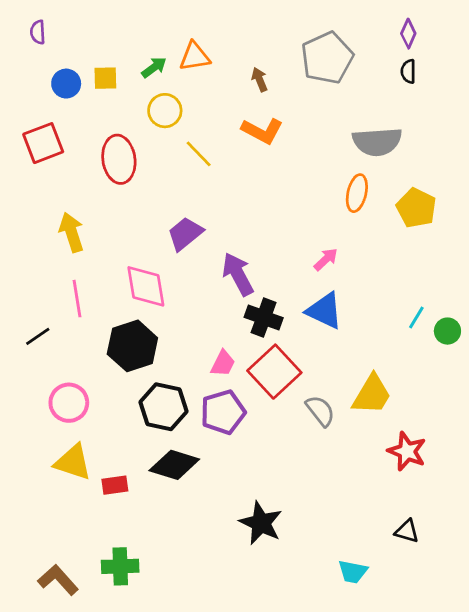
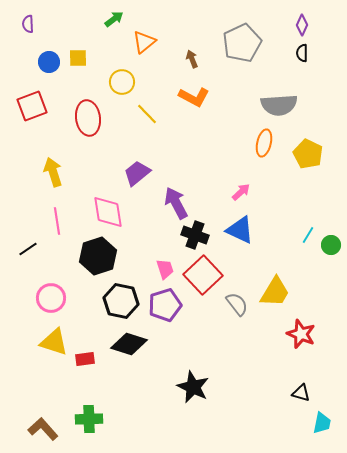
orange triangle: (195, 57) -> (144, 42), turned -30
green arrow: (154, 67) -> (114, 19), moved
pink trapezoid: (223, 363) -> (165, 269), turned -45
cyan trapezoid: (353, 572) -> (322, 423), moved, turned -90

